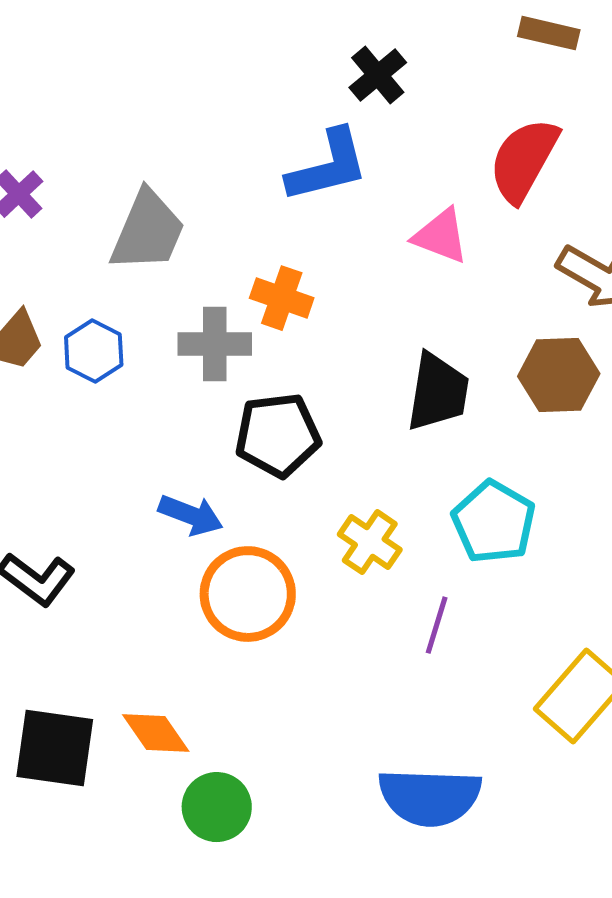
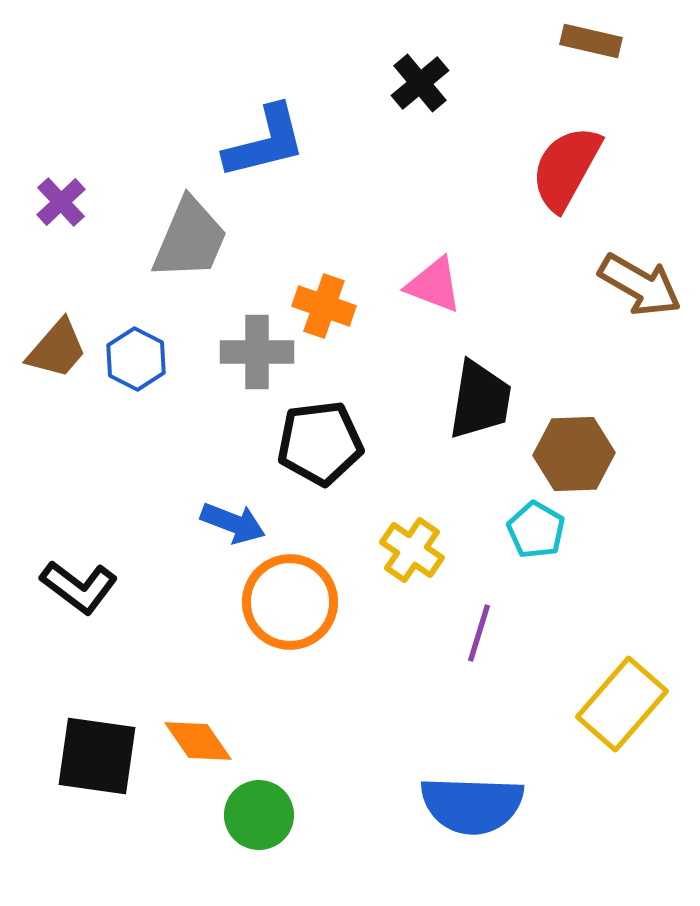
blue L-shape: (328, 166) -> (265, 142), moved
pink triangle: (441, 236) -> (434, 285), moved
brown hexagon: (559, 375) -> (574, 454), moved
cyan pentagon: (494, 522) -> (536, 530), size x0.7

